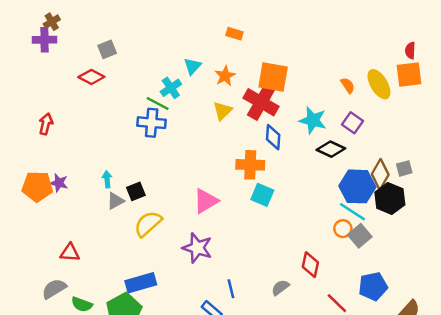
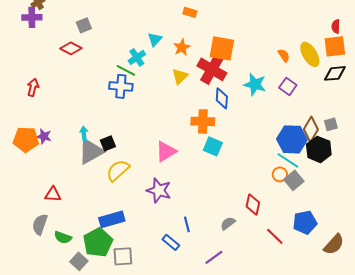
black diamond: (331, 149) -> (335, 73), moved, turned -30
gray triangle: (115, 201) -> (91, 151), size x1.8
gray semicircle: (54, 289) -> (40, 224), turned -40

